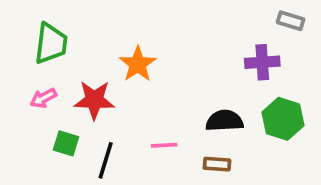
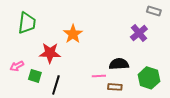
purple cross: (262, 62) -> (139, 33), turned -36
pink arrow: (43, 98) -> (17, 66), moved
green hexagon: (283, 119) -> (149, 78), moved
pink line: (164, 145) -> (99, 76), moved

